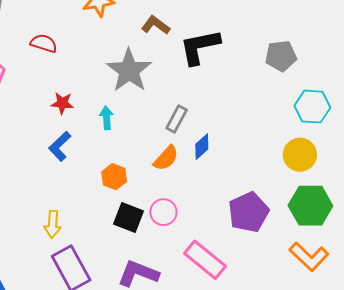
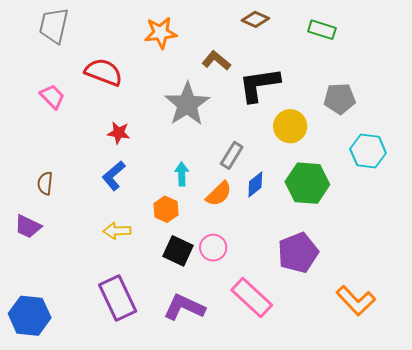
red semicircle: (44, 43) -> (104, 72), size x1.4
cyan arrow: (107, 118) -> (182, 174), moved
yellow circle: (300, 155) -> (290, 126), moved
green hexagon: (310, 206) -> (307, 183), moved
yellow arrow: (53, 224) -> (117, 231), moved, turned 80

